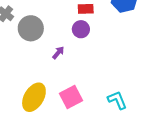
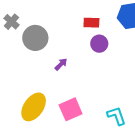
purple circle: (81, 29) -> (99, 44), moved

